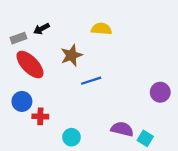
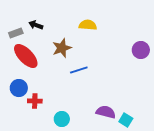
black arrow: (41, 29) -> (36, 25), turned 48
purple circle: (160, 92) -> (141, 50), moved

